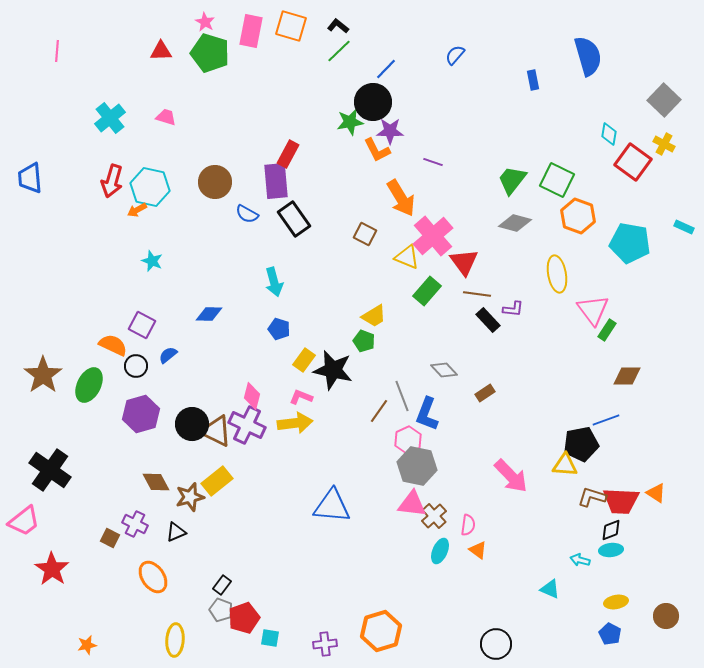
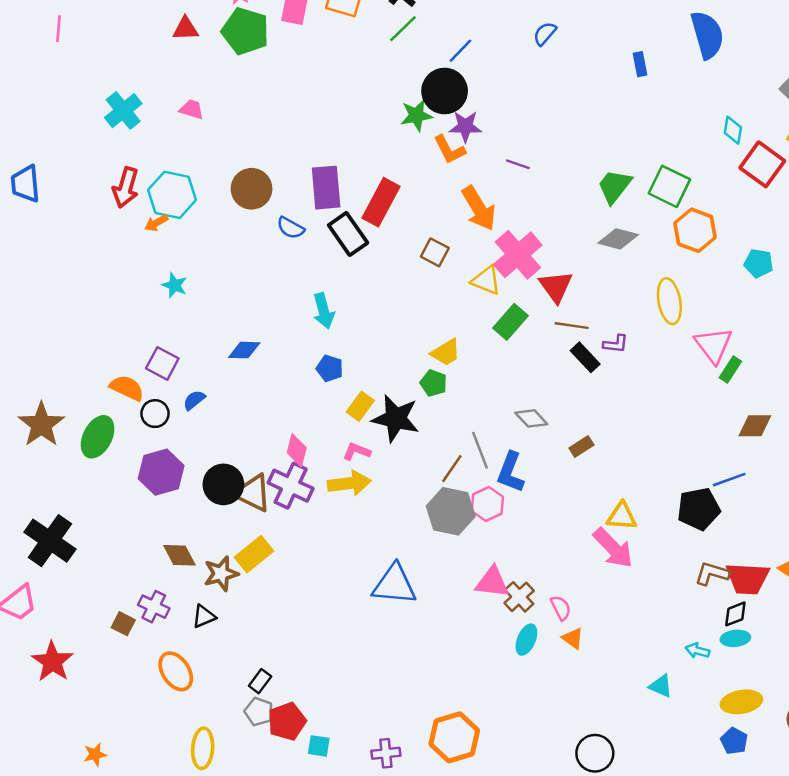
red rectangle: (288, 154) -> (381, 202), moved, size x1.4
cyan pentagon: (630, 243) -> (759, 263), size x0.6
yellow triangle: (565, 465) -> (622, 516), moved
gray hexagon: (417, 466) -> (451, 511), moved
pink semicircle: (468, 525) -> (561, 608), turned -35
yellow ellipse: (616, 602) -> (741, 702), size x1.4

